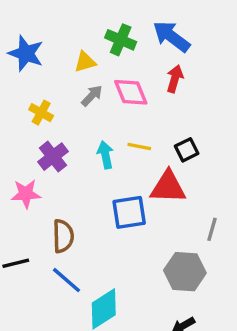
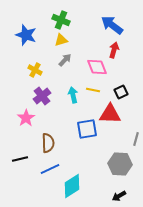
green cross: (121, 40) -> (61, 20), moved
pink diamond: (131, 92) -> (97, 67), moved
pink star: (26, 194) -> (26, 118), turned -30
blue line: (66, 280) -> (50, 169), turned -66

